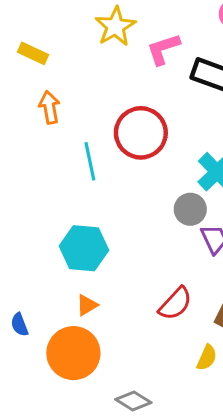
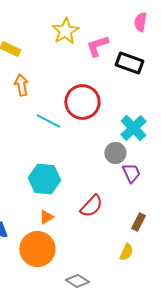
cyan line: (90, 161) -> (48, 121), turned -50
red semicircle: (175, 304) -> (91, 206), moved

